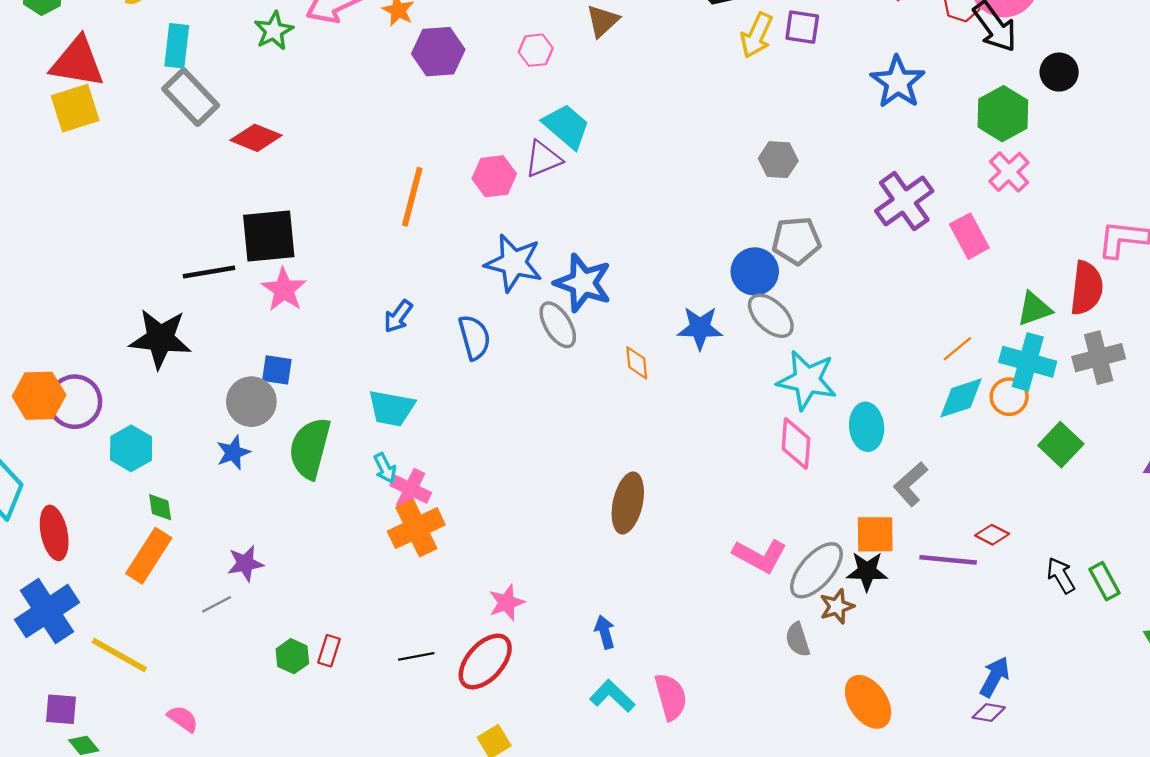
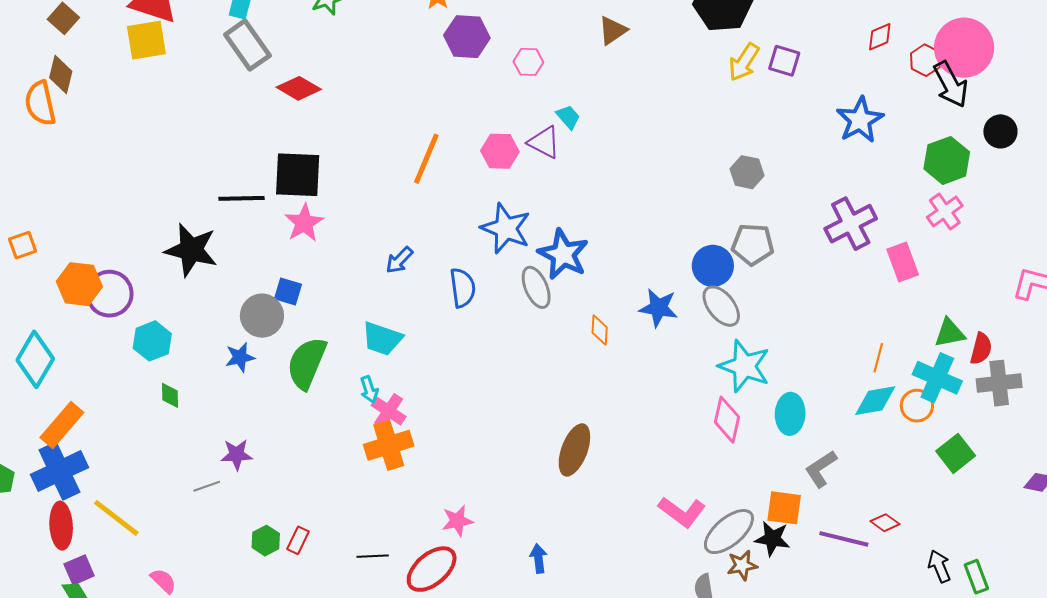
pink hexagon: (536, 50) -> (528, 62), moved
cyan trapezoid: (566, 126) -> (568, 117), size x0.6
purple triangle: (543, 159) -> (544, 142), turned 42
red semicircle: (1087, 288) -> (981, 349), moved, size x0.7
orange line: (957, 349) -> (878, 358), turned -44
red ellipse: (54, 533) -> (61, 526), moved
orange rectangle: (149, 556) -> (62, 425), moved
purple square: (61, 709) -> (79, 570), moved, turned -36

